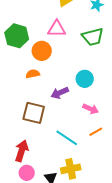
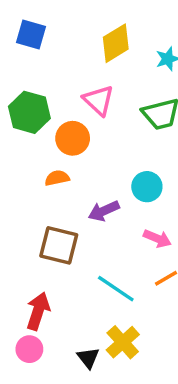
pink triangle: (57, 29) -> (99, 100), turned 42
yellow cross: (71, 169) -> (123, 342), turned -30
pink circle: (27, 173) -> (29, 349), moved

